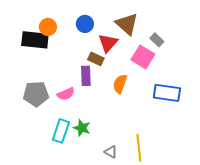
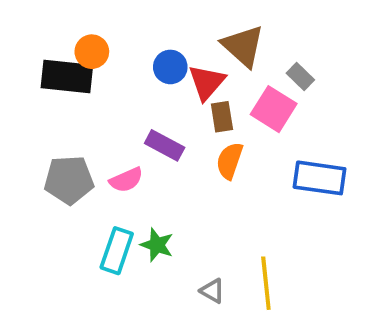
blue circle: (85, 24) -> (170, 67), moved
brown rectangle: (96, 59) -> (222, 117), moved, turned 56
purple rectangle: (86, 76) -> (165, 145), turned -60

